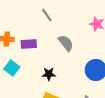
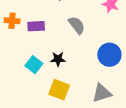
cyan square: (12, 68) -> (34, 65), moved

